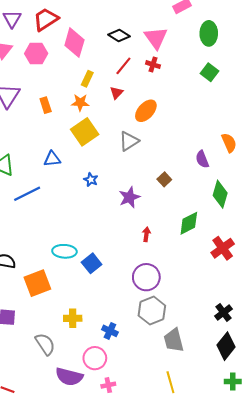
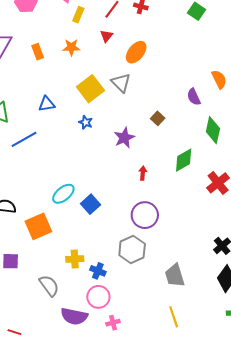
yellow rectangle: (87, 79) -> (78, 15), moved
yellow square: (85, 132) -> (90, 89), moved
gray triangle: (129, 141) -> (121, 83), turned -40
cyan ellipse: (64, 251) -> (63, 194), turned -40
gray hexagon: (152, 311) -> (132, 249), moved
blue cross: (110, 331) -> (98, 271), moved

